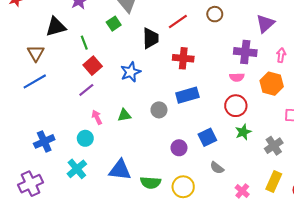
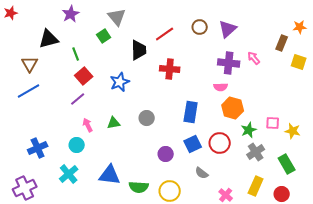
purple triangle: (265, 24) -> (228, 29), moved
pink arrow: (281, 55) -> (254, 58), moved, turned -48
orange hexagon: (272, 84) -> (233, 108), moved
blue rectangle: (187, 95) -> (191, 112), moved, turned -65
red circle: (236, 106) -> (220, 143), moved
green star: (243, 132) -> (249, 130), moved

